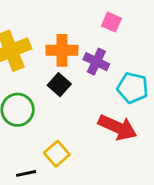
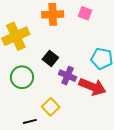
orange cross: (62, 50) -> (53, 14), moved
purple cross: (96, 62) -> (68, 76), moved

